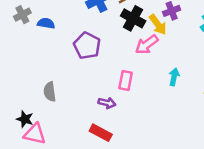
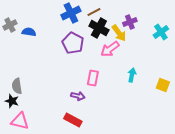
purple pentagon: (87, 46) -> (73, 43), moved
gray semicircle: (50, 92) -> (17, 86), moved
black star: (25, 119) -> (12, 101), moved

